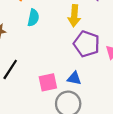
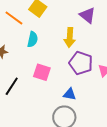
pink square: (48, 82) -> (42, 72), moved, turned 30

